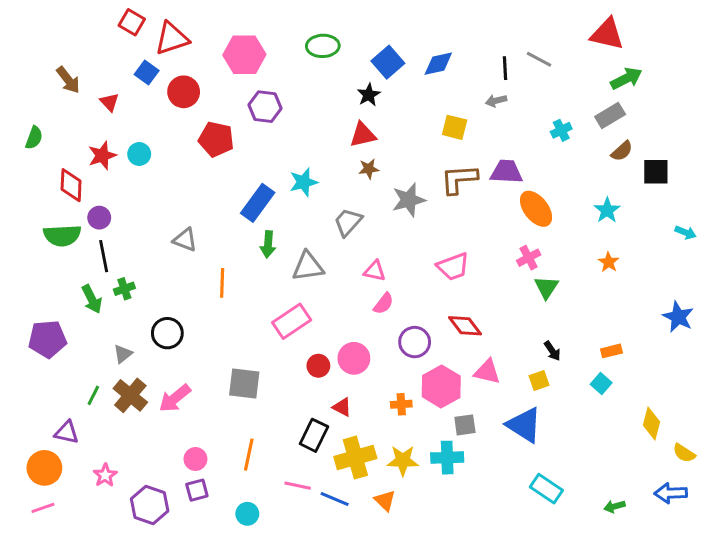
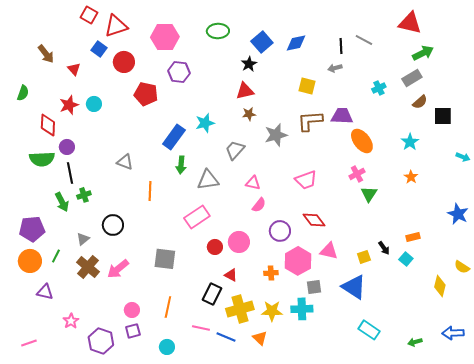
black arrow: (552, 351) -> (384, 248), moved
green line: (93, 395) -> (56, 256), moved
yellow semicircle: (684, 453) -> (462, 267), moved
orange circle: (44, 468) -> (30, 261), moved

